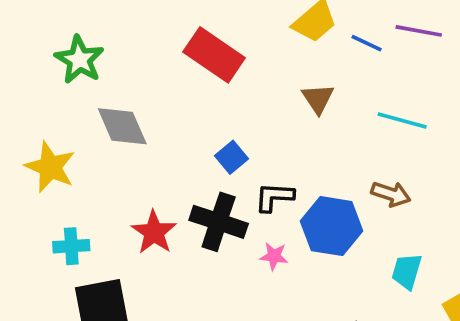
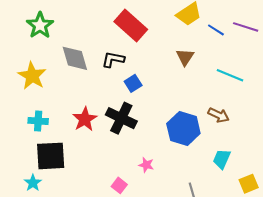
green star: (79, 60) -> (40, 25), moved
black L-shape: (274, 197) -> (113, 59), moved
pink star: (274, 256) -> (146, 165), moved

